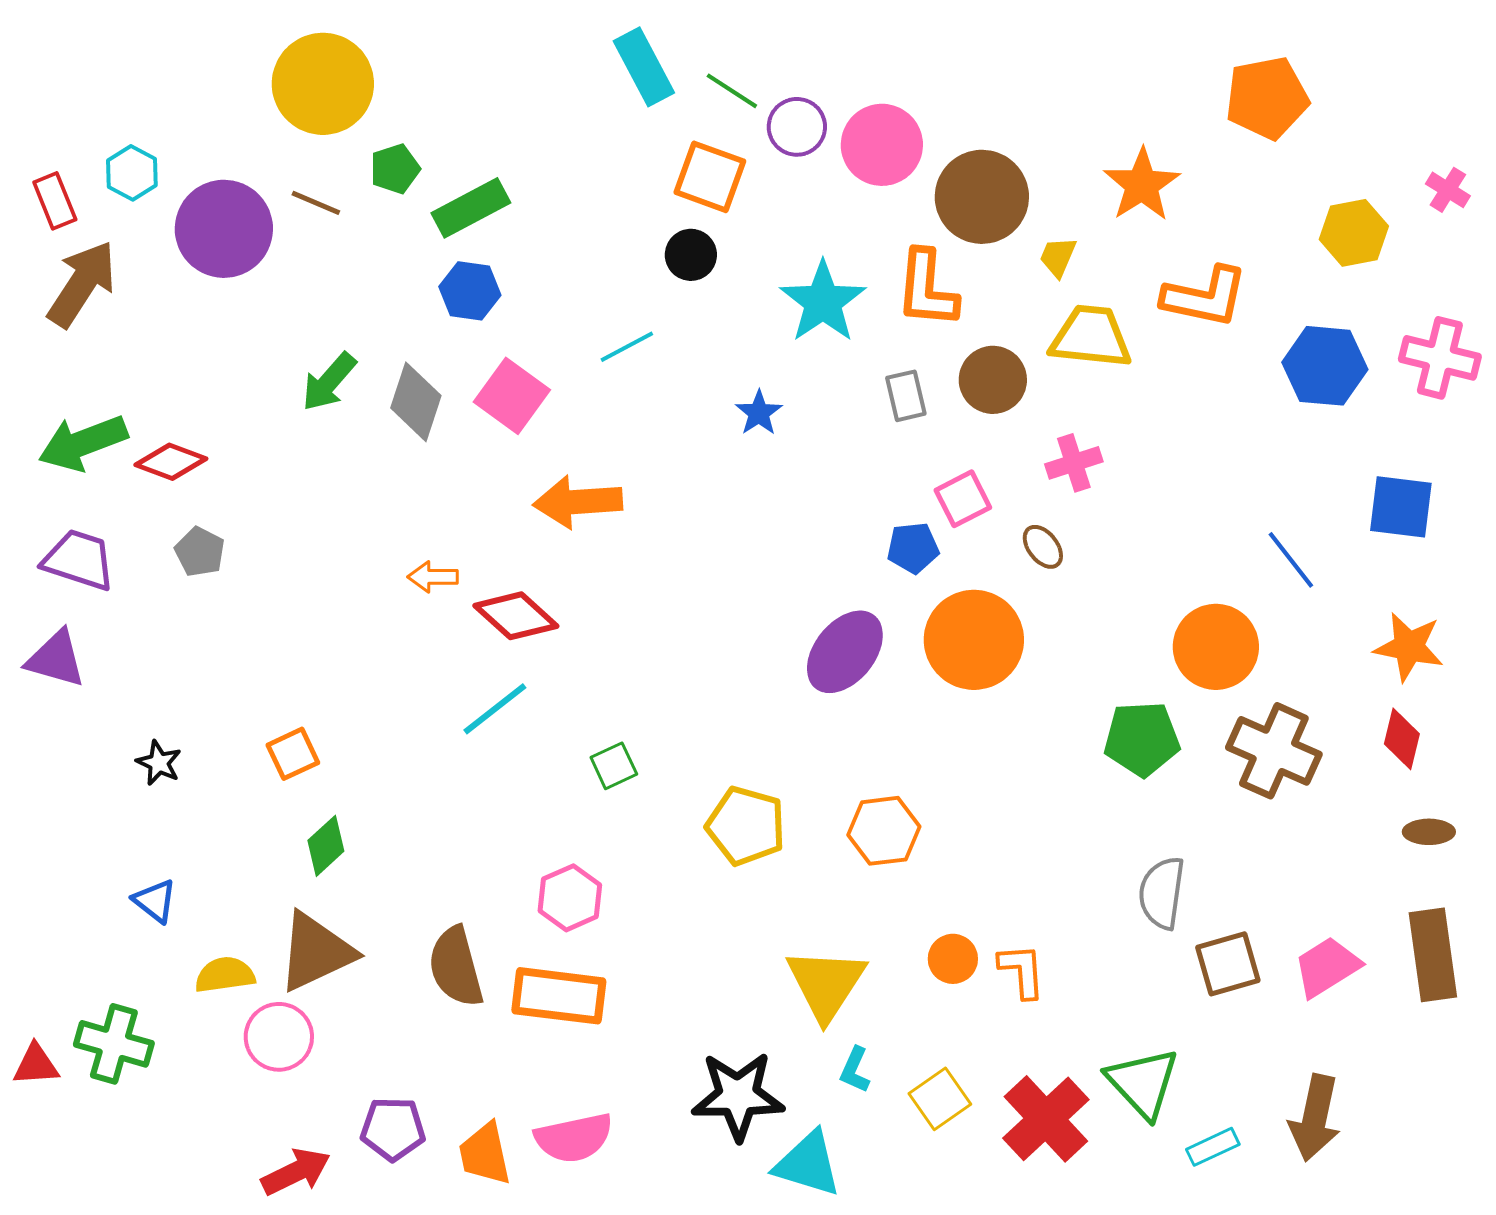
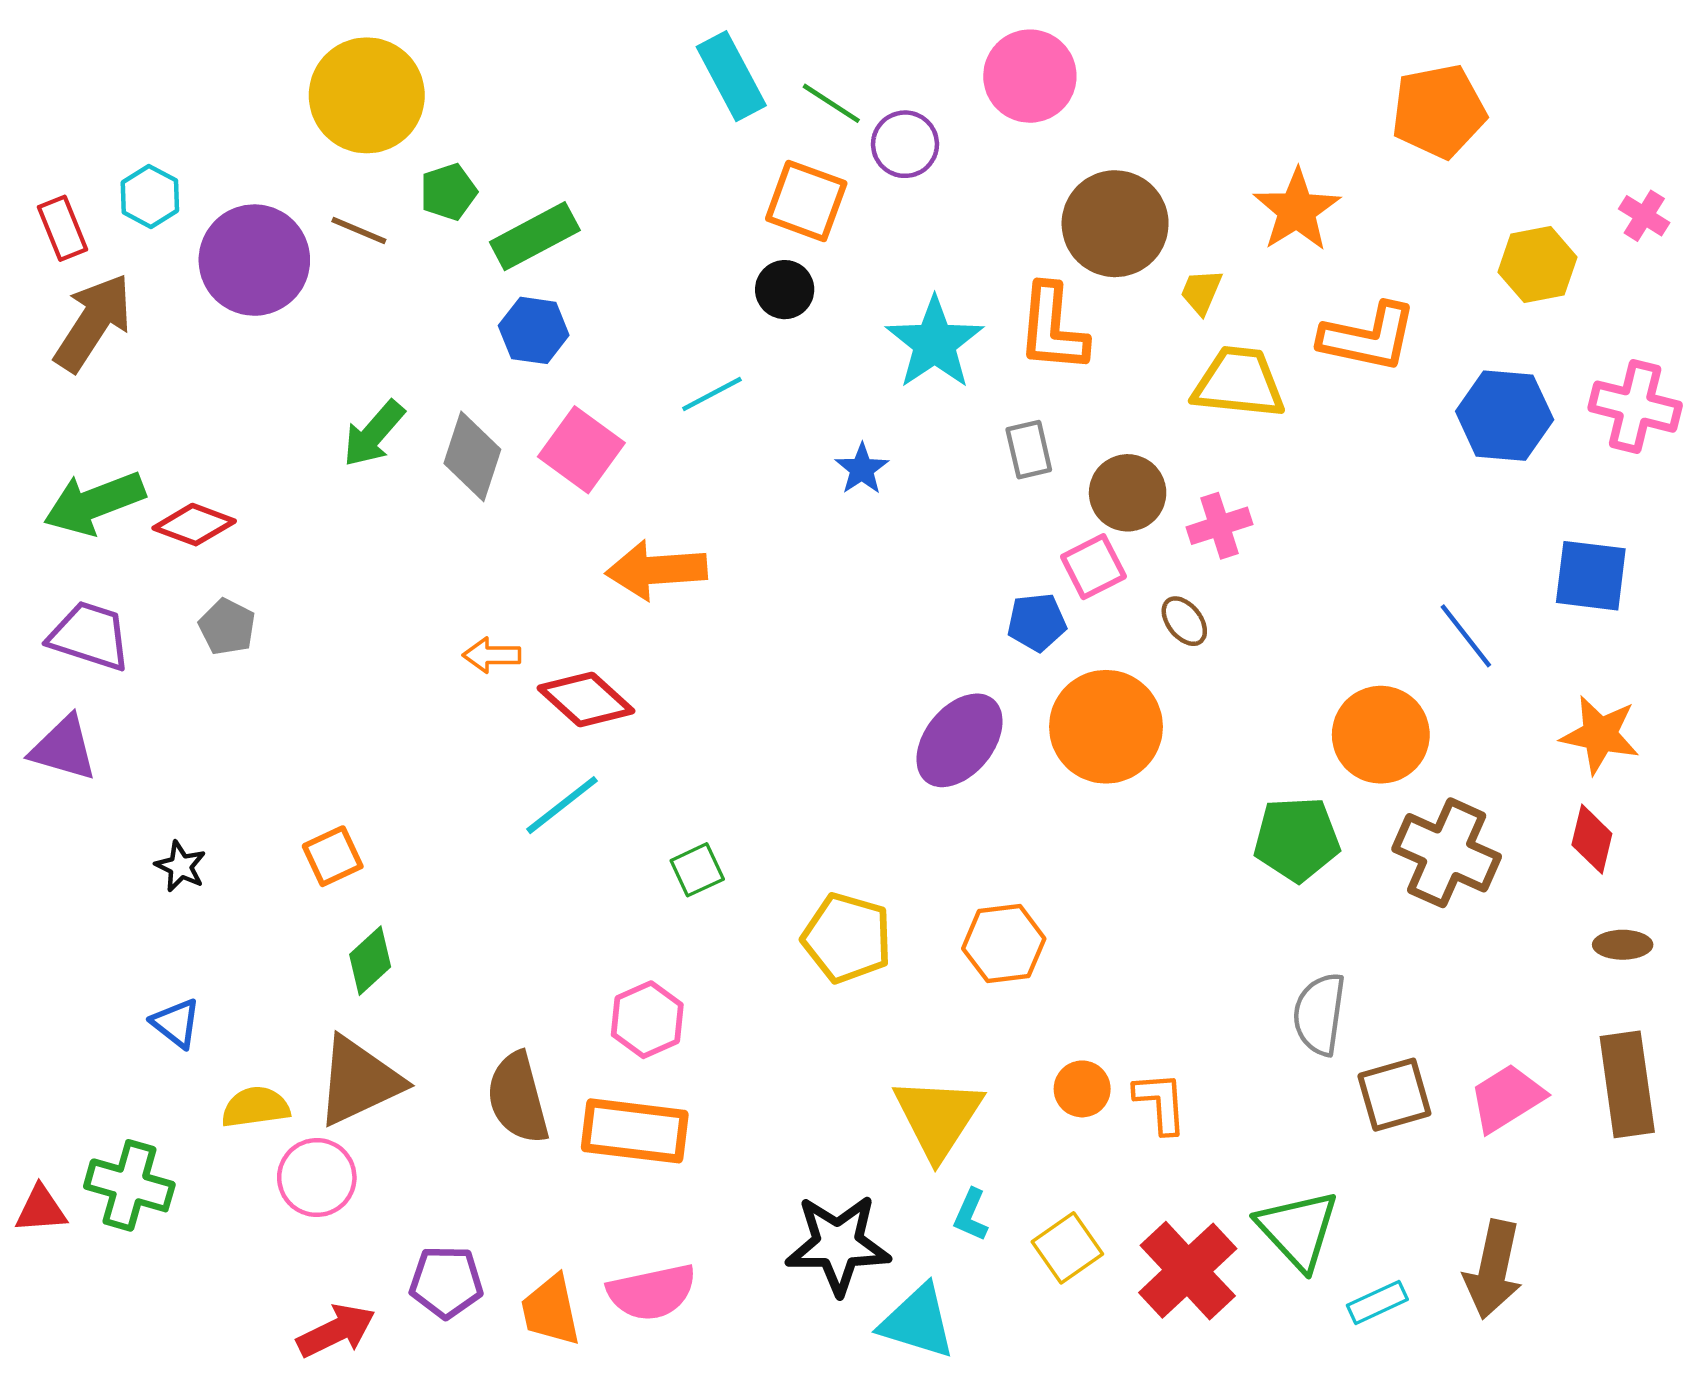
pink circle: (882, 145) -> (1030, 76), moved
brown circle: (993, 380) -> (1128, 493), moved

